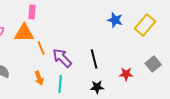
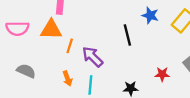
orange line: (41, 48) -> (70, 46), turned 40
black line: (94, 59) -> (127, 35), moved

